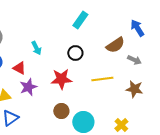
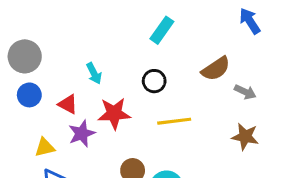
blue arrow: (137, 28) -> (250, 21), moved
red star: (61, 79) -> (114, 113), moved
yellow line: (102, 79) -> (174, 121), moved

